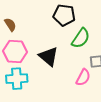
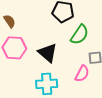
cyan cross: (17, 79) -> (47, 84), moved

